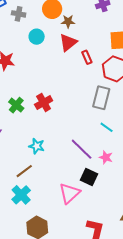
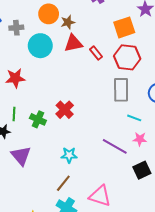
cyan circle: (37, 37) -> (40, 46), size x1.5
red triangle: (68, 43) -> (73, 43), turned 42
pink star: (106, 157) -> (140, 139), moved
black square: (89, 177) -> (142, 170), moved, turned -36
pink triangle: (69, 193) -> (100, 196), moved, turned -45

